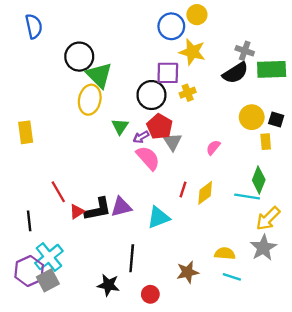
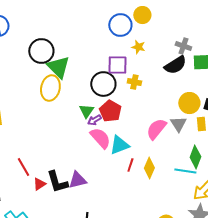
yellow star: (192, 52) -> (138, 47), size x0.6
yellow cross: (188, 93) -> (134, 82), turned 32
green triangle: (120, 126) -> (86, 111), moved
gray triangle: (172, 142) -> (178, 124), moved
pink semicircle: (213, 147) -> (156, 129), size x1.6
yellow diamond: (205, 193) -> (149, 168), turned -30
black L-shape: (98, 209) -> (57, 182), turned 85
cyan triangle: (158, 217) -> (119, 145), moved

